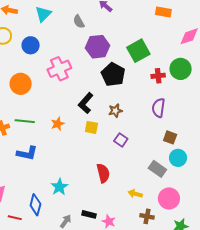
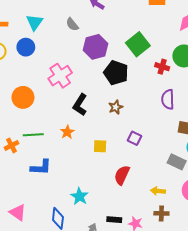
blue circle: (31, 45) -> (26, 47), moved
red cross: (158, 76) -> (162, 67), turned 32
black L-shape: (86, 103) -> (80, 105), moved
brown star: (115, 111) -> (116, 107), moved
yellow square: (91, 127) -> (100, 146), moved
red semicircle: (103, 173) -> (122, 175), turned -132
brown cross: (147, 216) -> (161, 213), moved

